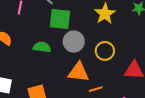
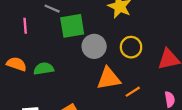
green semicircle: (42, 47) -> (44, 69), moved

